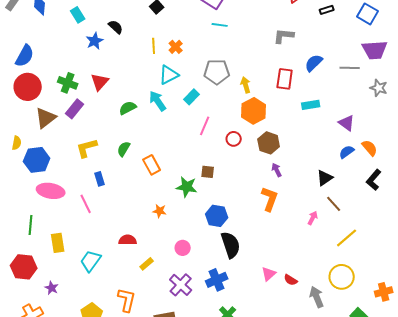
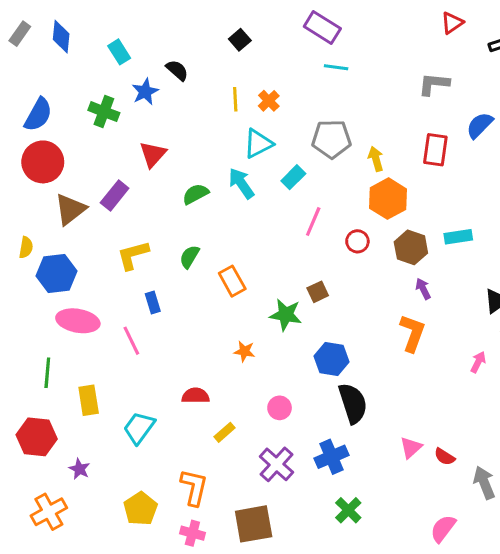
green cross: (68, 83) -> (104, 112), moved
cyan rectangle: (311, 105) -> (458, 237), moved
brown square: (208, 172) -> (318, 292), turned -32

